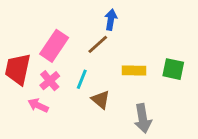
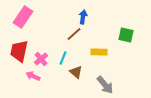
pink rectangle: (54, 46) -> (23, 17), moved
green square: (173, 69) -> (126, 35), moved
gray arrow: (143, 118) -> (105, 85), turned -30

